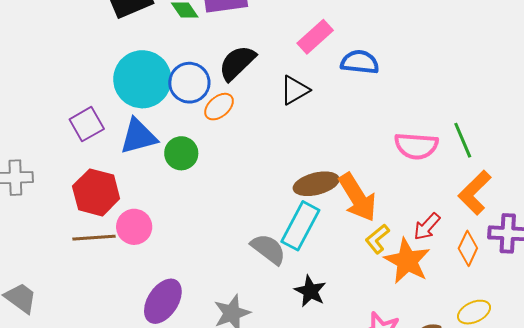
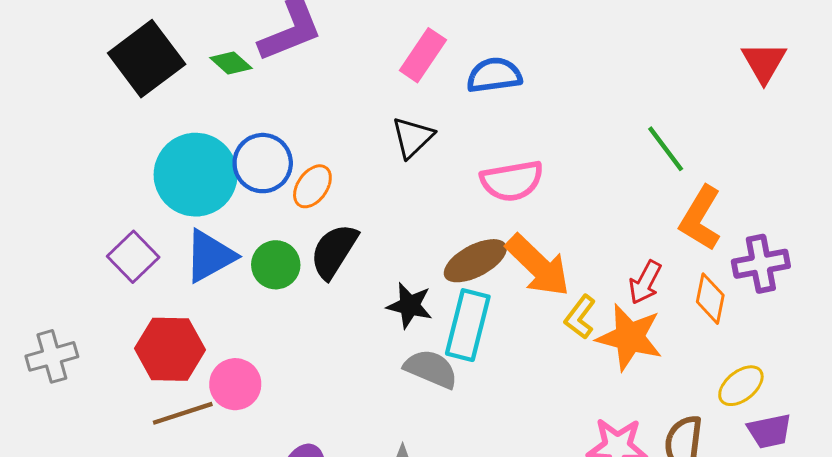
black semicircle: (237, 63) -> (334, 251), moved
pink semicircle: (416, 146) -> (512, 181), moved
black star: (310, 291) -> (410, 305), moved

